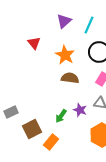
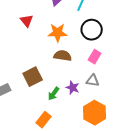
orange star: (65, 55) -> (58, 33), turned -30
brown square: (32, 129) -> (33, 77), moved

